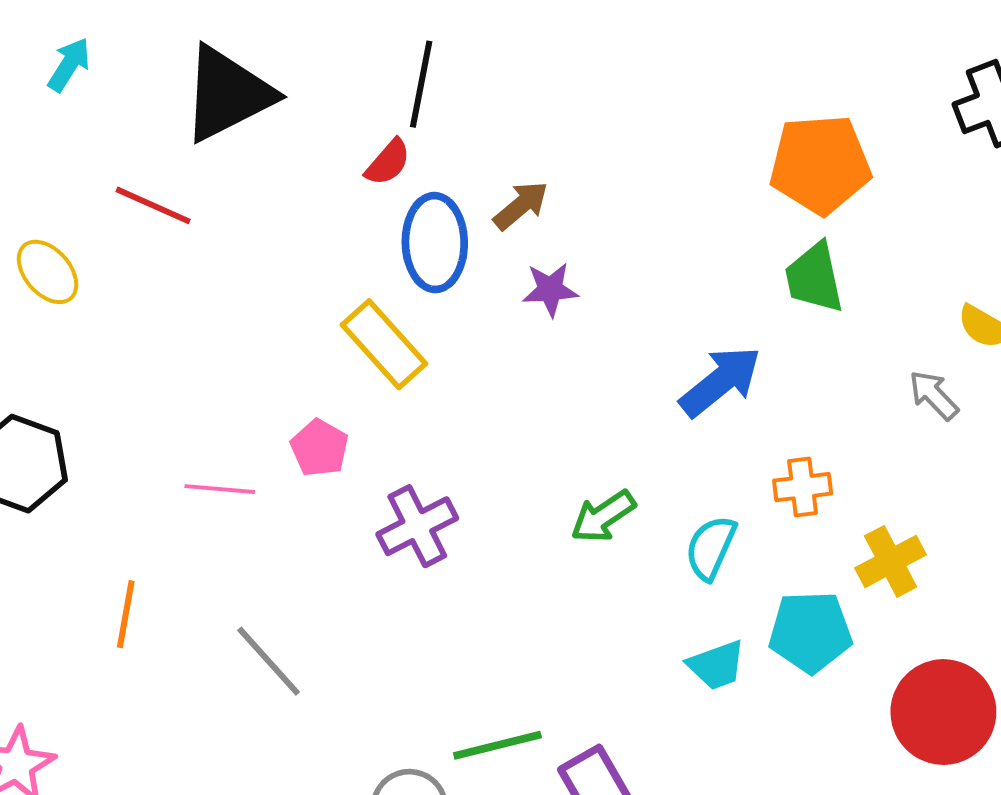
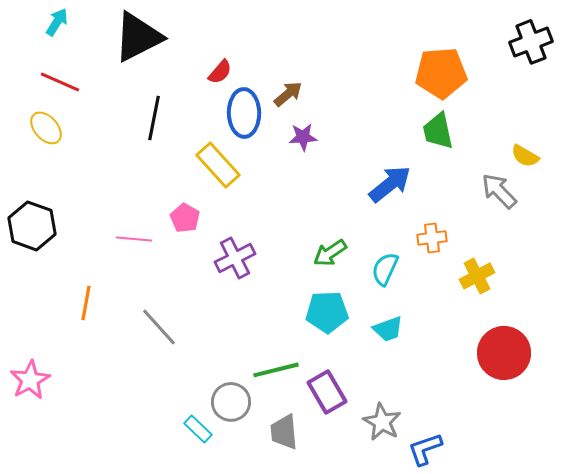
black line: (421, 84) -> (154, 118), moved
red line: (153, 205) -> (60, 82), moved
gray arrow: (934, 395) -> (499, 191), size x1.4
cyan pentagon: (810, 632) -> (327, 312), moved

